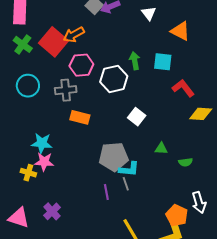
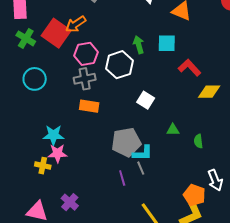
gray cross: (66, 90) -> (85, 79), moved
green semicircle: (186, 162) -> (198, 141), turned 96

